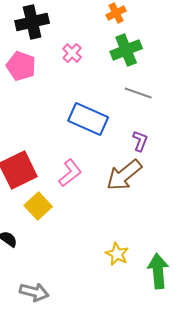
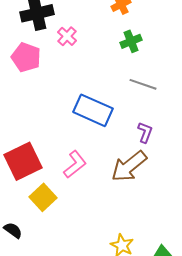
green cross: (126, 50) -> (131, 41), size x0.7
pink cross: (72, 53) -> (67, 36), moved

